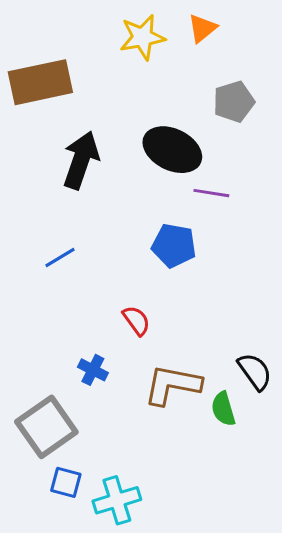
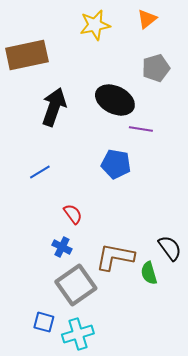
orange triangle: (202, 28) -> (147, 19), moved
red semicircle: (136, 320) -> (73, 214), moved
gray square: (46, 427) -> (76, 285), moved

